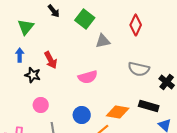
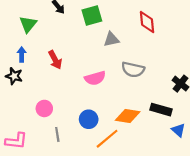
green square: (85, 19) -> (92, 16), turned 36
red diamond: (136, 25) -> (147, 22), turned -30
gray semicircle: (139, 69) -> (133, 70), moved
black star: (33, 75) -> (14, 76), moved

